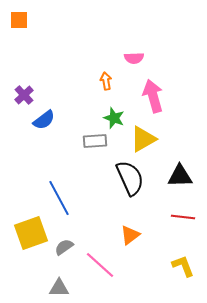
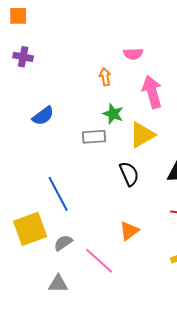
purple cross: (24, 95) -> (23, 57), moved, turned -36
black semicircle: (130, 178) -> (129, 174), size x0.7

